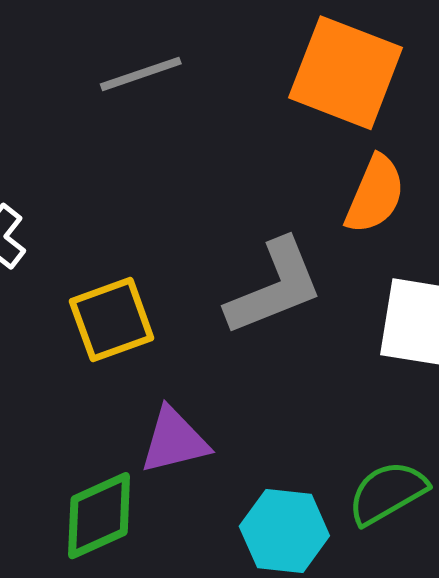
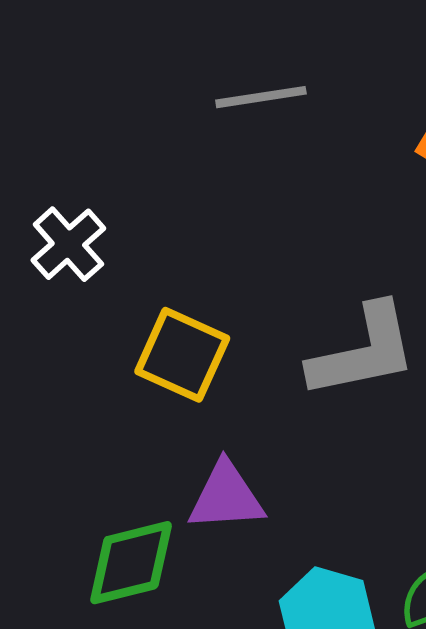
yellow square: (112, 320) -> (182, 355), turned 34

